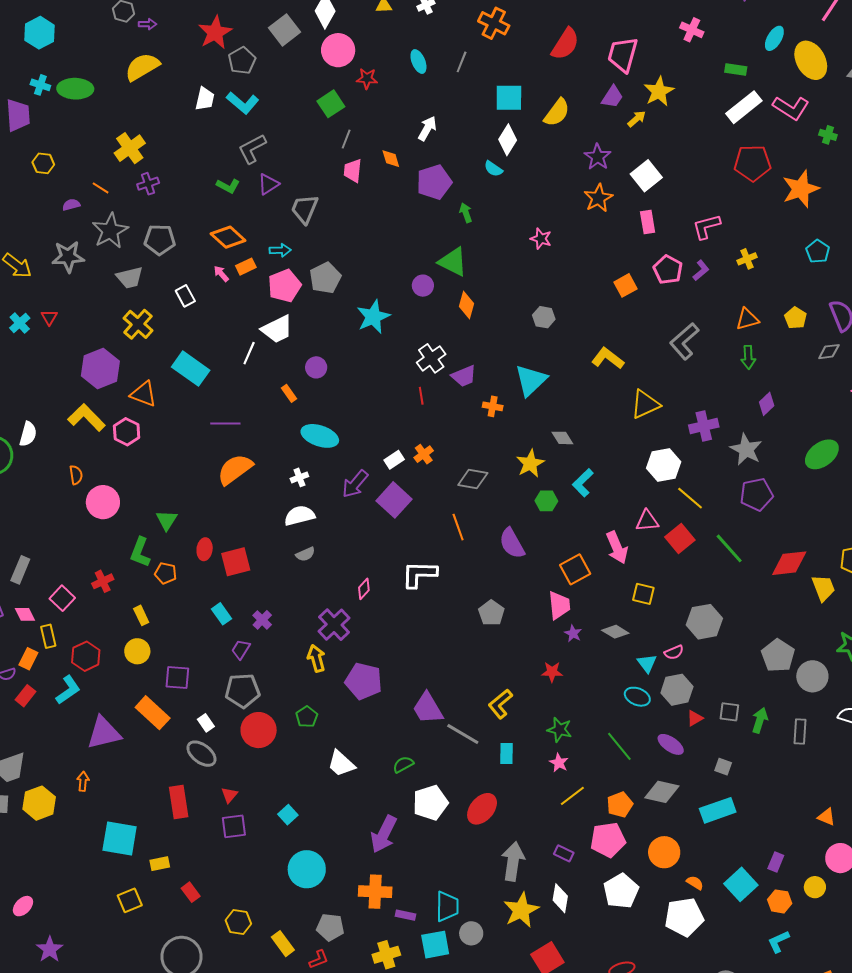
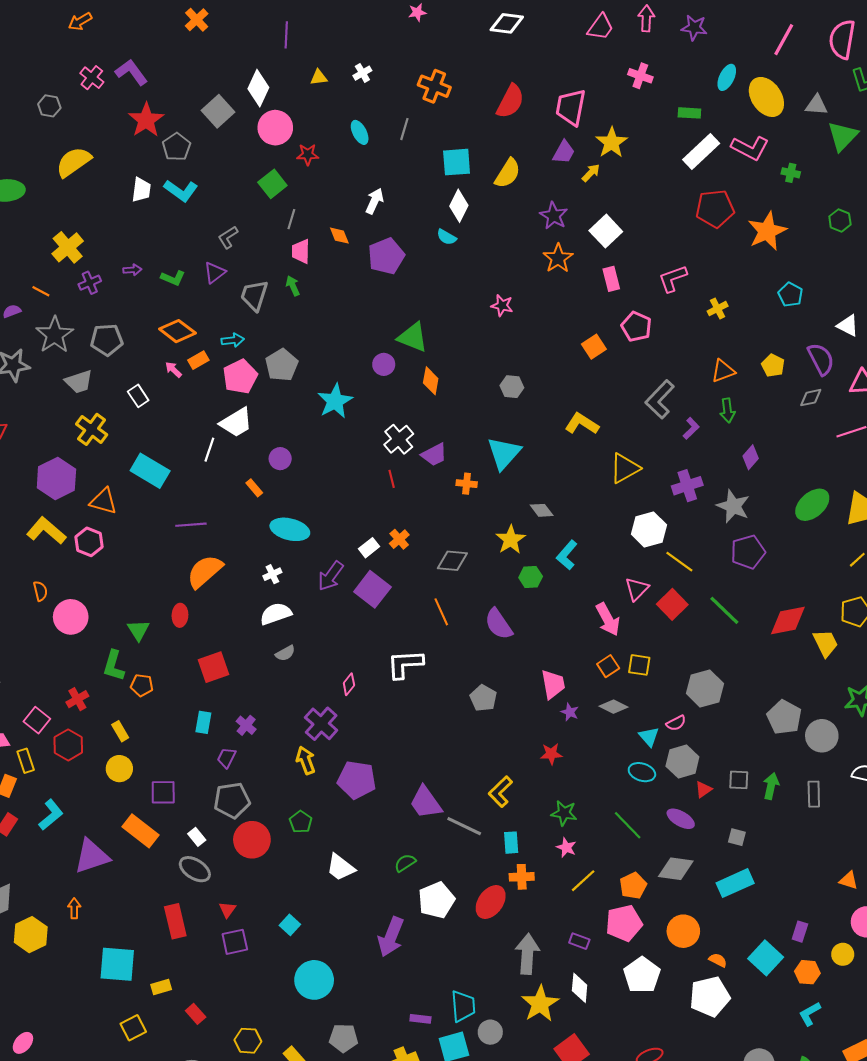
purple arrow: (148, 24) -> (132, 270), moved
gray L-shape: (252, 149) -> (228, 237), moved, size x0.7
green arrow: (466, 213) -> (293, 286), moved
purple L-shape: (701, 270) -> (691, 428), moved
pink triangle: (647, 521) -> (637, 589), turned -35
red ellipse: (205, 549) -> (180, 615), moved
orange square: (575, 569) -> (608, 666), moved, size x0.7
cyan rectangle: (222, 614) -> (203, 722), turned 50
red hexagon: (86, 656) -> (68, 745), moved
orange cross: (375, 892) -> (522, 877), moved, size x0.7

